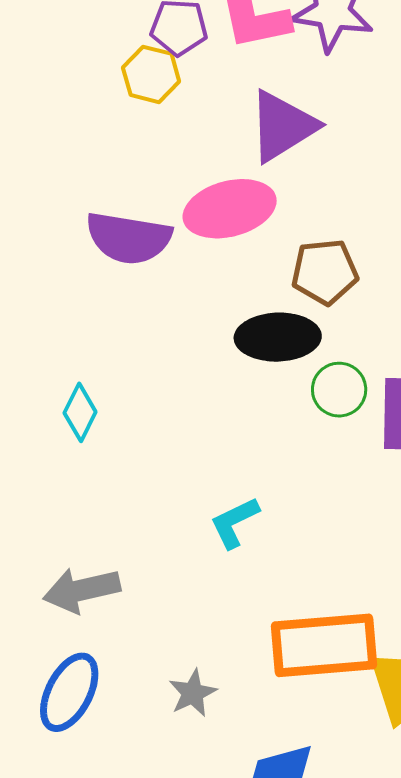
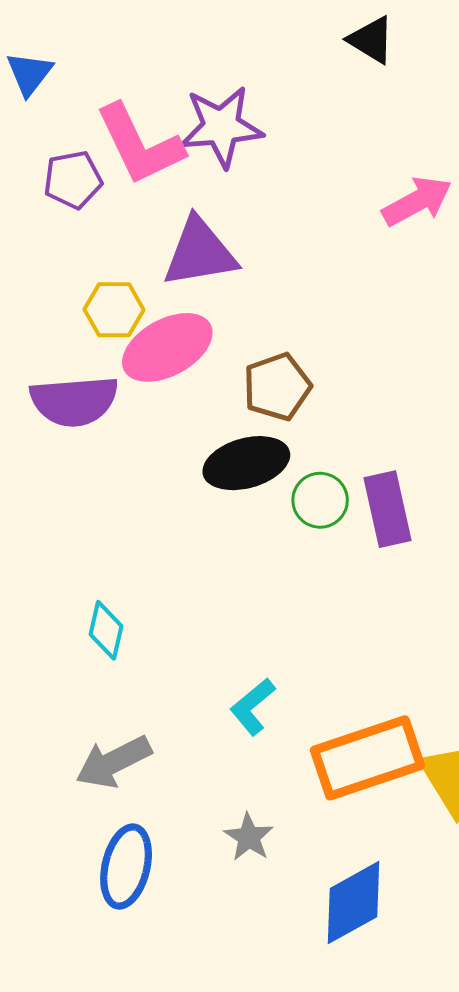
yellow hexagon: (151, 74) -> (114, 310), moved
purple triangle: (282, 126) -> (200, 253), turned 36
cyan diamond: (80, 412) -> (106, 630), moved
cyan L-shape: (234, 523) -> (253, 707), moved

